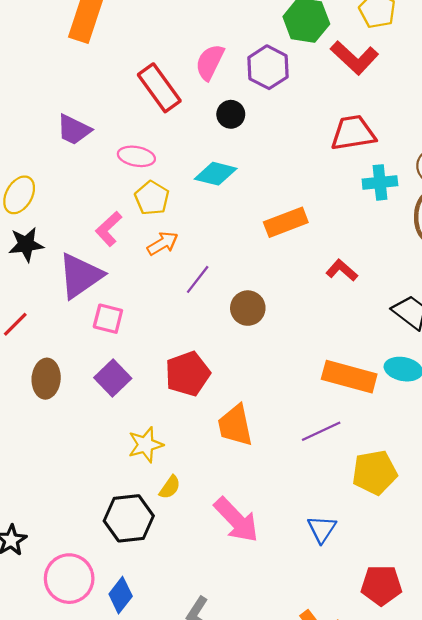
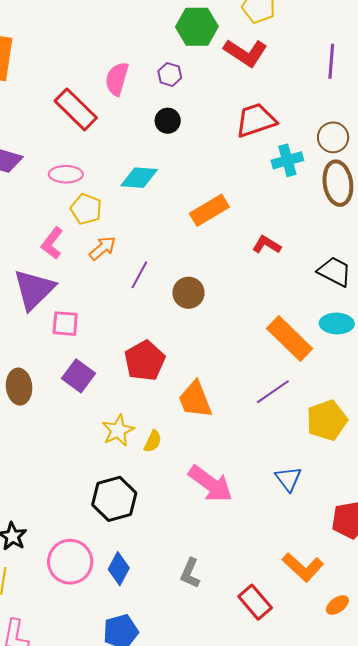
purple hexagon: (268, 67) -> (170, 74), size x0.6
black circle: (231, 114) -> (168, 121), moved
orange rectangle: (349, 377) -> (290, 338), turned 39
yellow semicircle: (170, 487) -> (153, 441), moved

